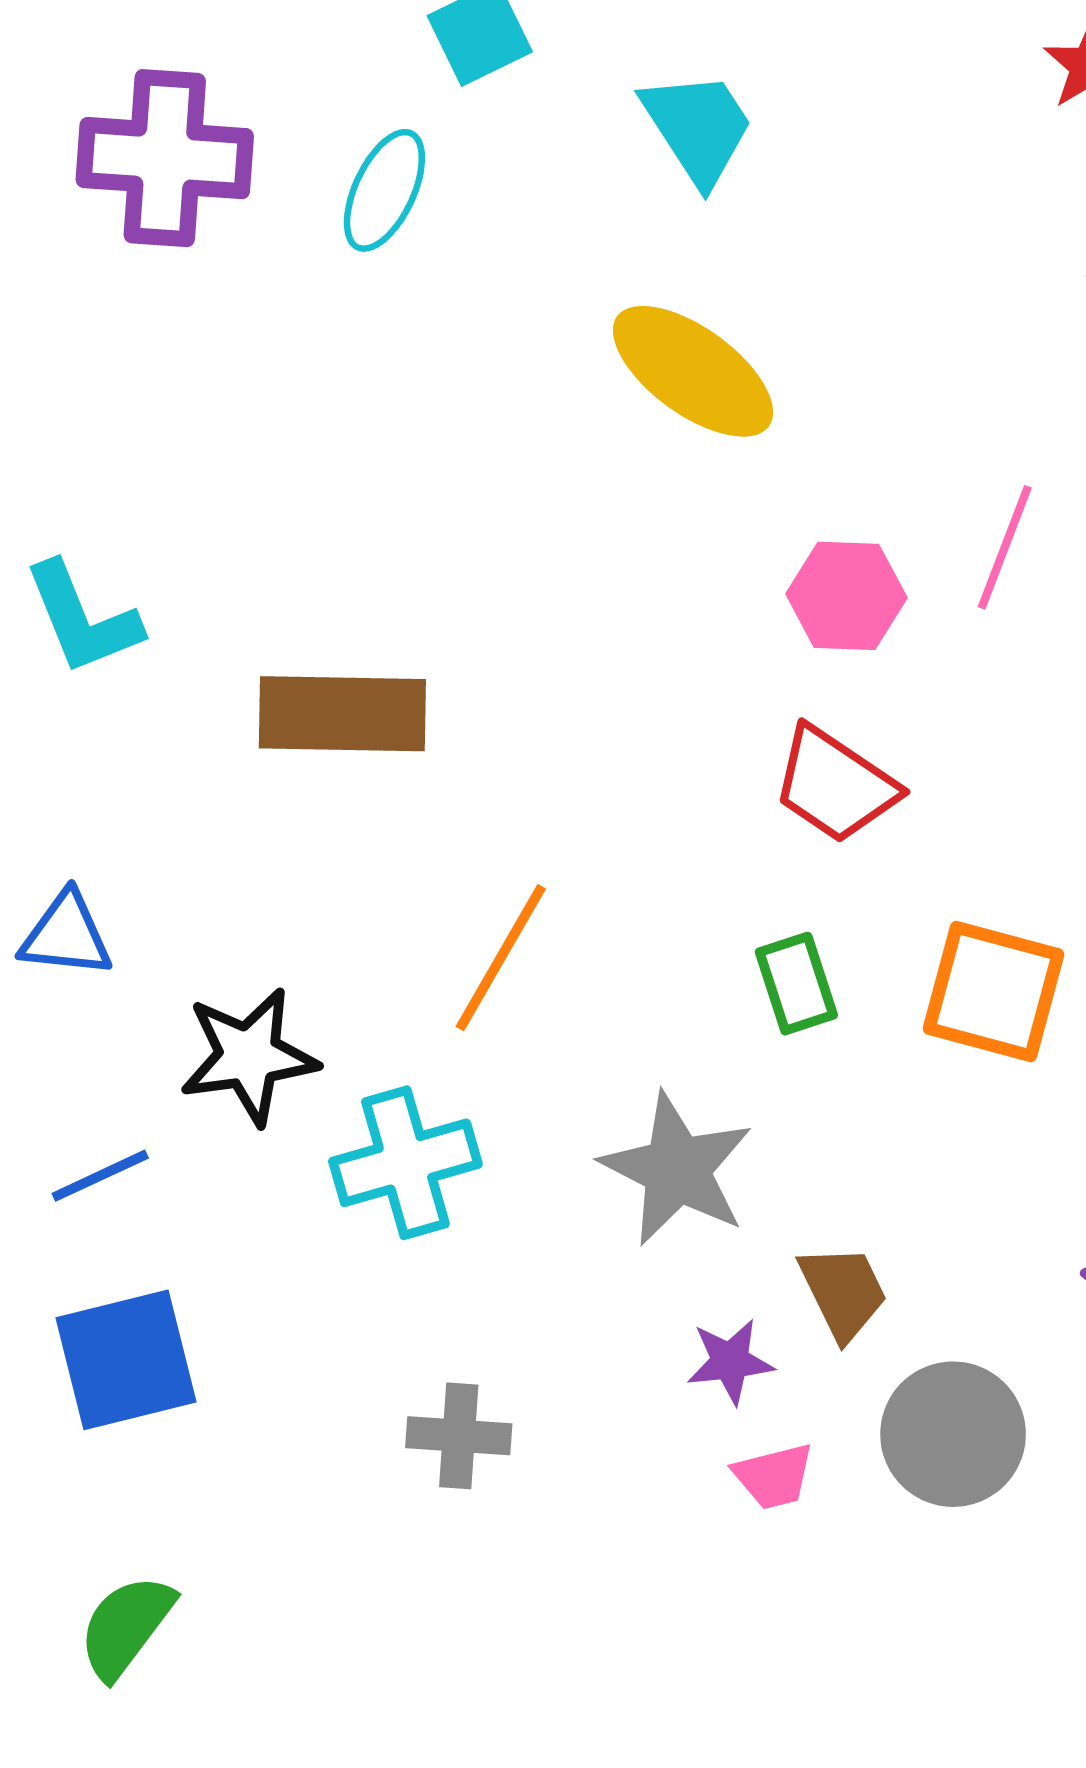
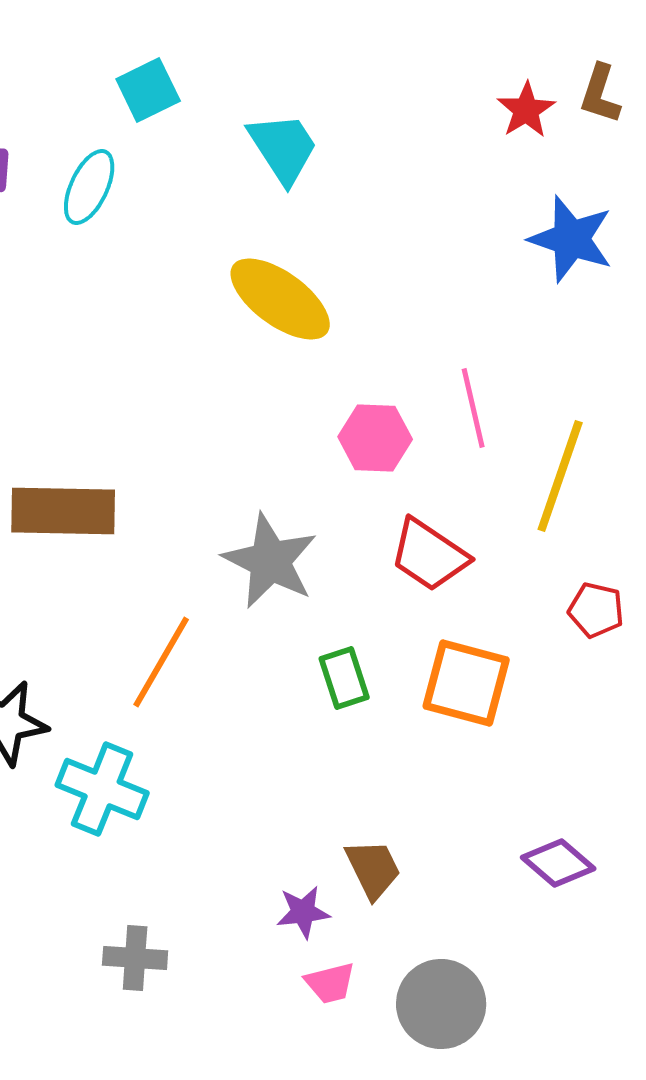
pink line: (1005, 547) -> (473, 408), turned -34
red trapezoid: (835, 785) -> (429, 555), moved
cyan cross: (405, 1163) -> (102, 789), turned 38
gray star: (677, 1169) -> (270, 561), moved
gray circle: (953, 1434) -> (441, 1004), moved

